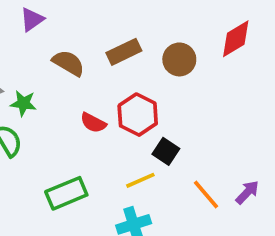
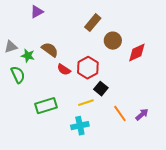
red diamond: (236, 39) -> (137, 52), moved
brown rectangle: (124, 52) -> (93, 23), moved, turned -30
brown semicircle: (68, 63) -> (50, 50), moved

